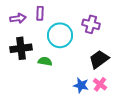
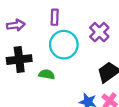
purple rectangle: (40, 13) -> (55, 17), moved
purple cross: (91, 24) -> (99, 32), turned 30

